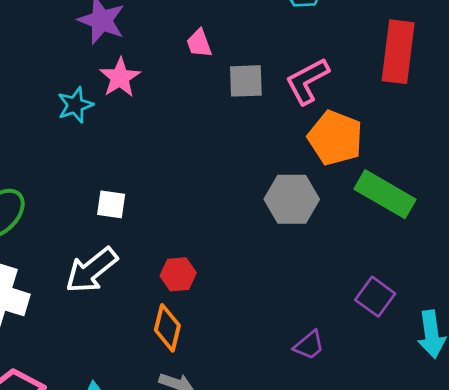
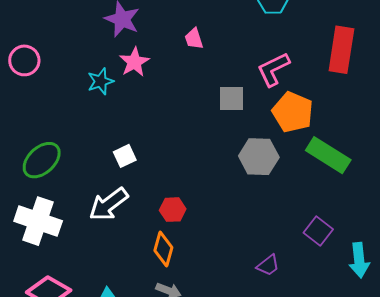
gray square: (246, 81) -> (232, 99), moved
white square: (111, 204) -> (125, 156), turned -35

